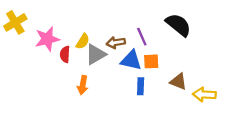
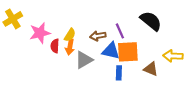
gray triangle: (96, 54) -> (84, 60), moved
orange square: (151, 61) -> (128, 52), size x1.6
orange arrow: (83, 85) -> (70, 47), moved
yellow arrow: (204, 95) -> (173, 56), moved

